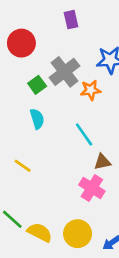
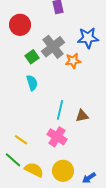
cyan line: (84, 134) -> (60, 110), moved, turned 48
yellow line: (23, 166) -> (21, 140), moved
pink cross: (92, 188) -> (57, 137), moved

